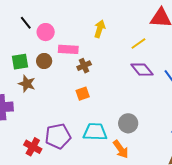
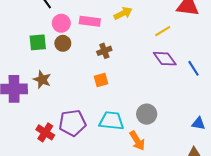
yellow arrow: (100, 29) -> (123, 13), turned 42
pink circle: (46, 32) -> (61, 23), moved
pink rectangle: (68, 49) -> (90, 21), moved
brown star: (27, 84) -> (42, 80), moved

